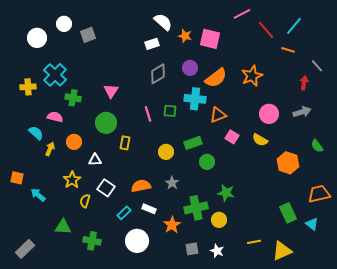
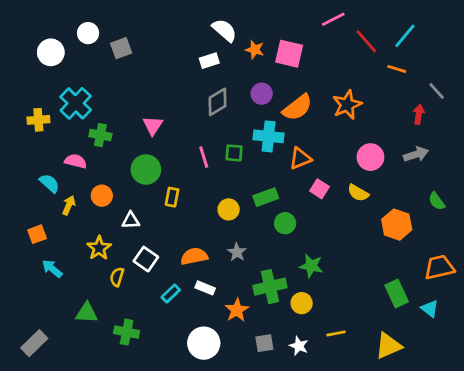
orange square: (17, 178) -> (37, 234), moved, turned -32
white circle: (137, 241) -> (204, 343), moved
yellow line: (254, 242) -> (336, 333), moved

